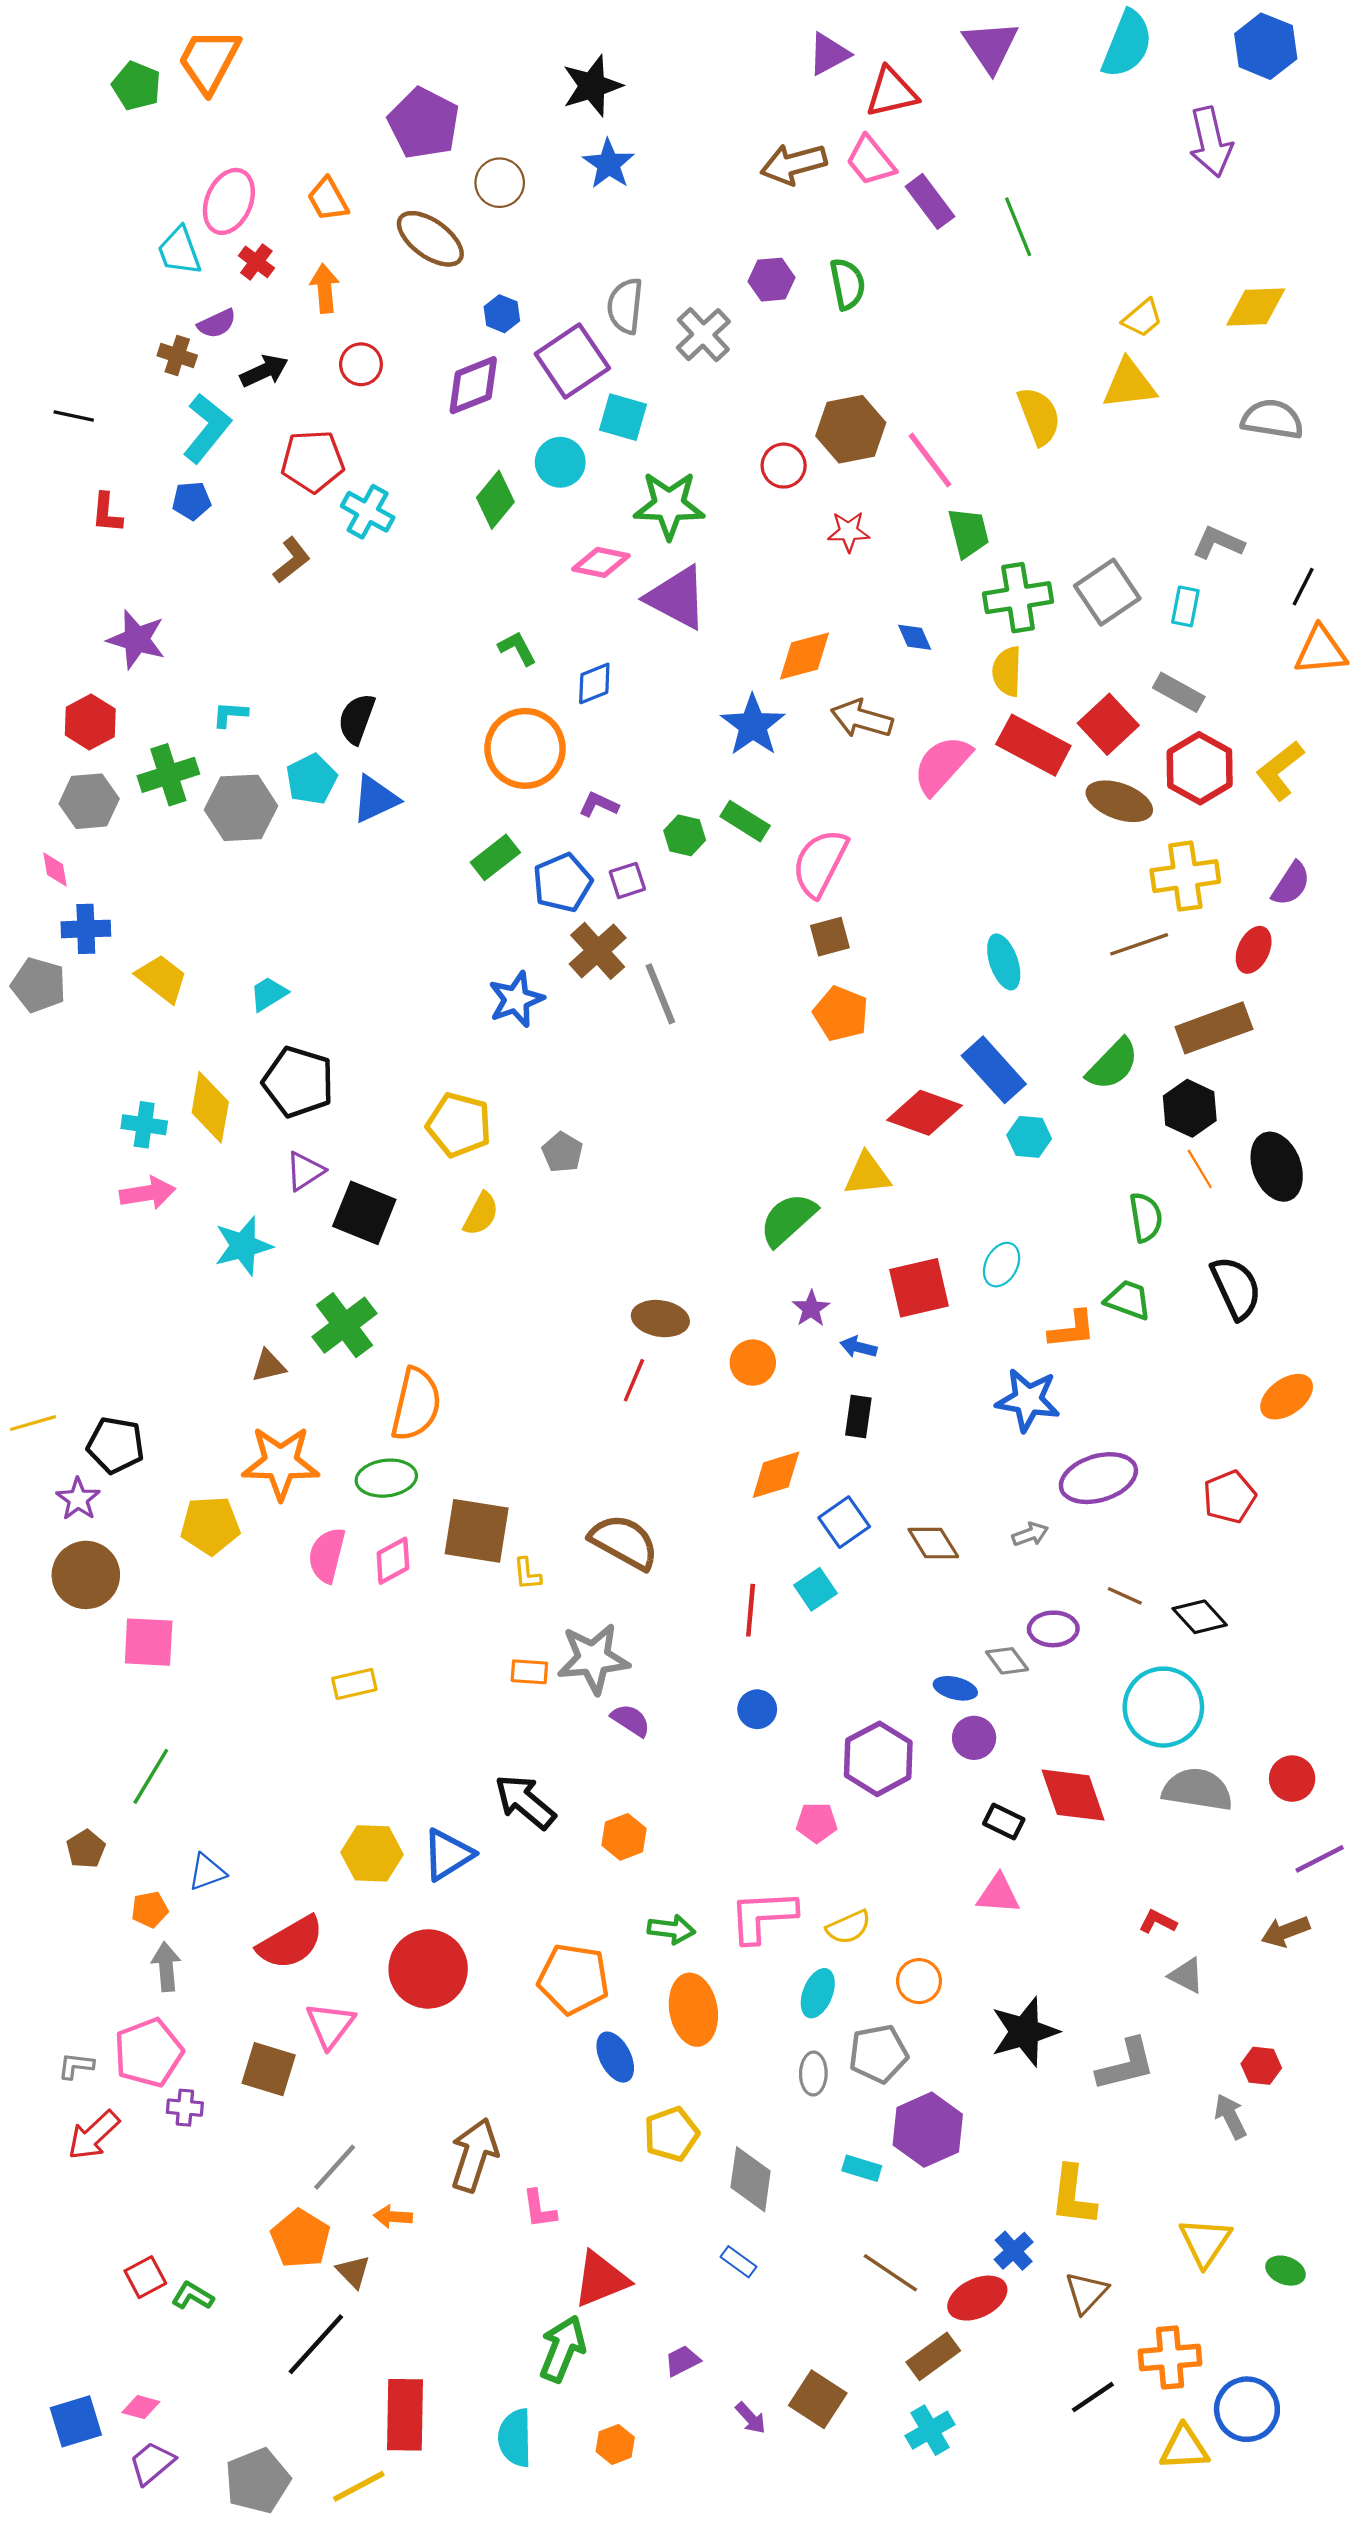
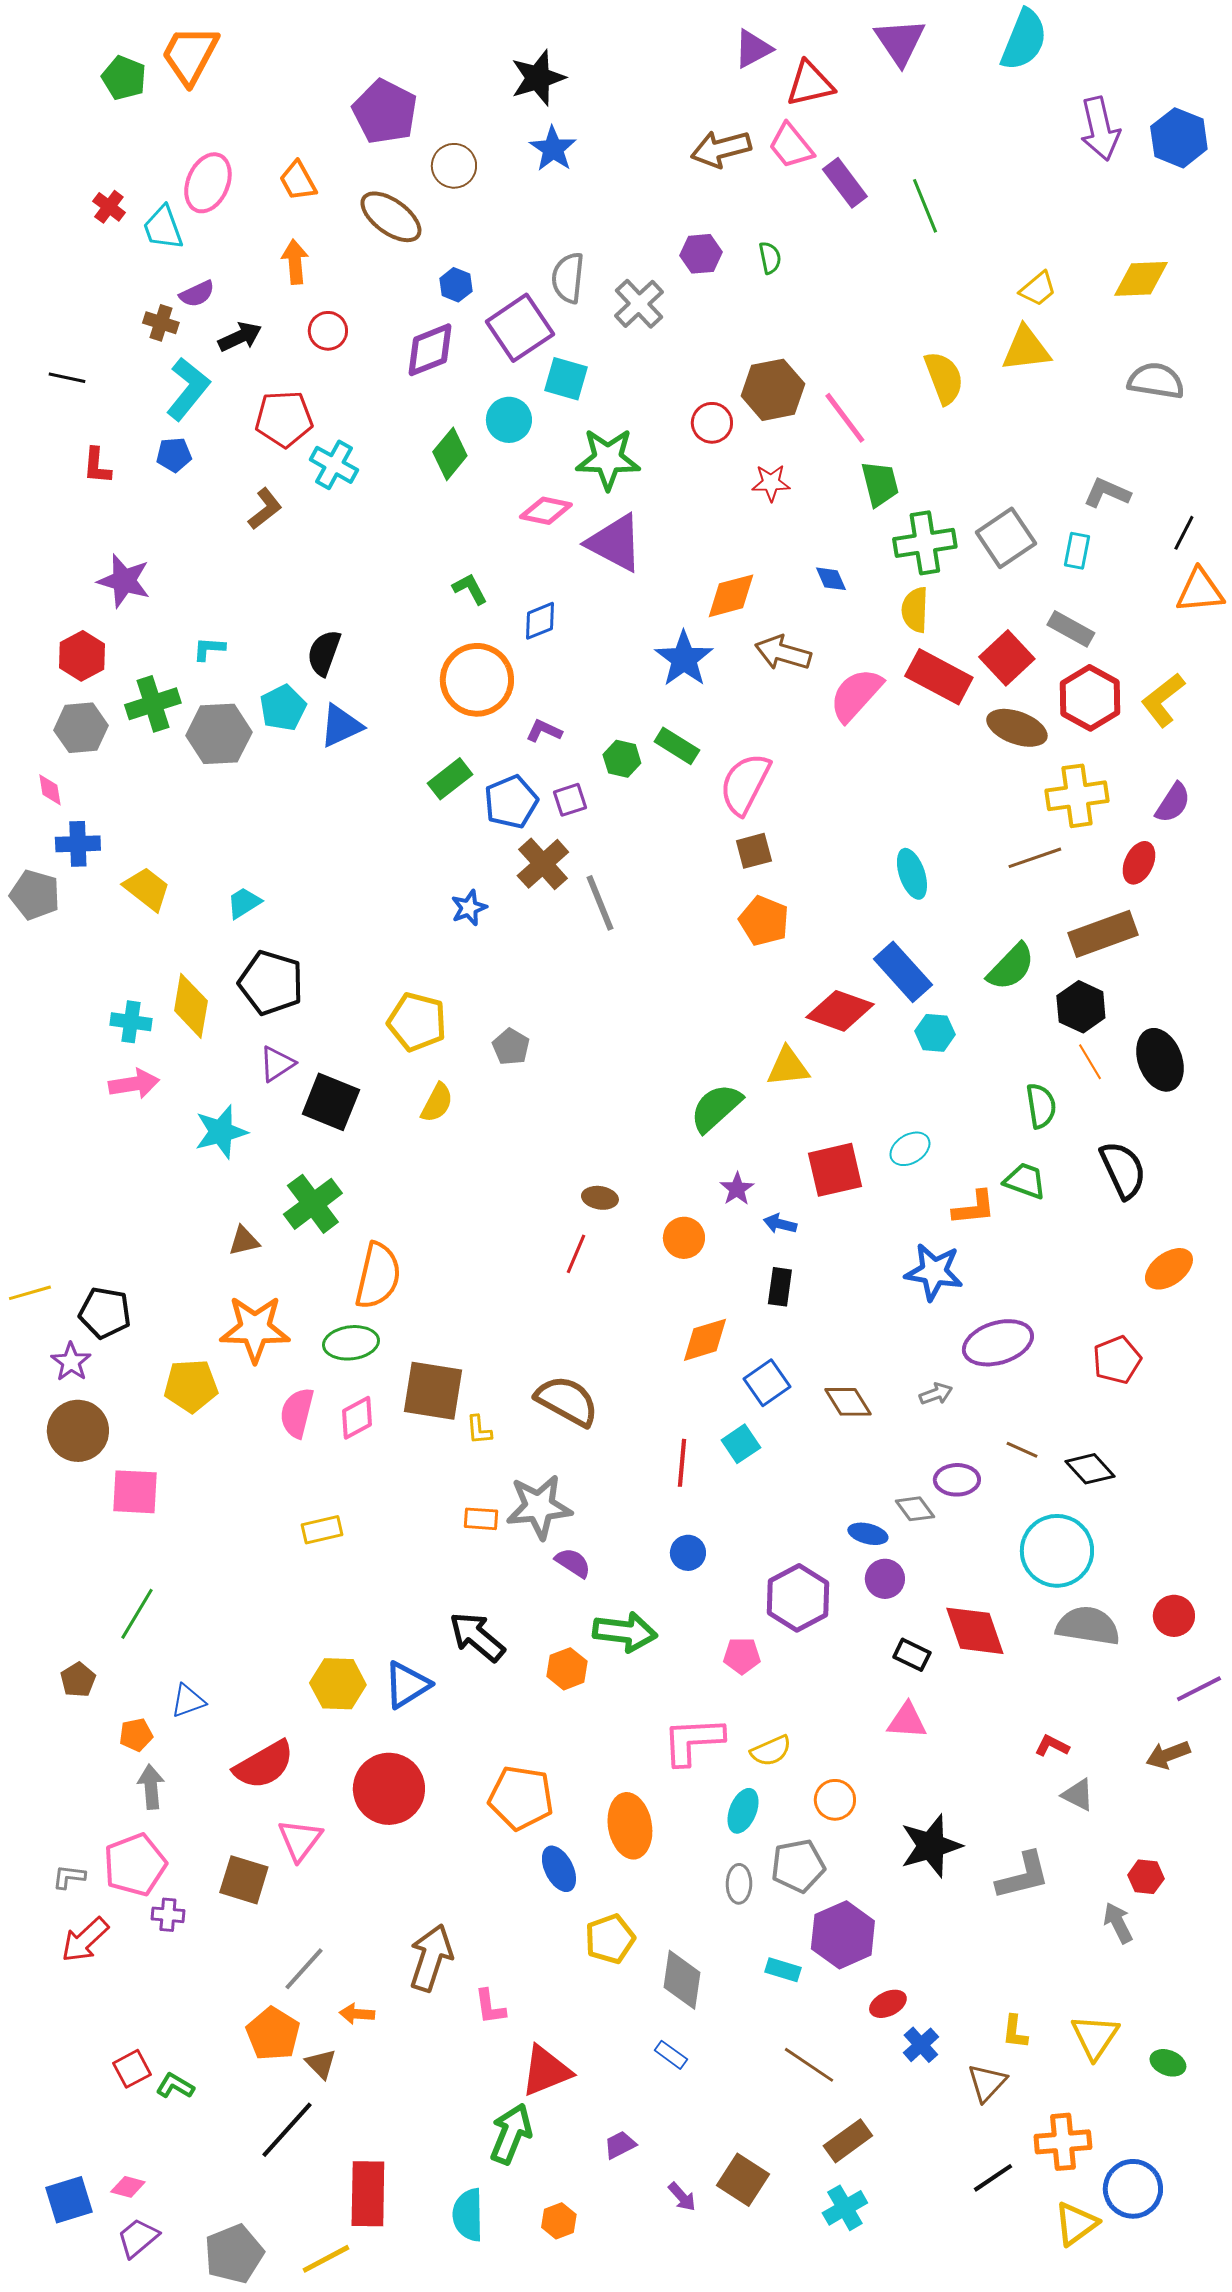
blue hexagon: (1266, 46) -> (1179, 138), moved
red cross: (256, 262) -> (109, 207), moved
green semicircle: (847, 284) -> (770, 258), size x0.7
blue star: (516, 999) -> (469, 908), size x0.7
cyan ellipse: (1002, 1265) -> (910, 1149), turned 30
brown ellipse: (660, 1319) -> (600, 1198), size x0.7
green arrow: (671, 1929) -> (625, 1632), moved, size x1.5
yellow L-shape: (1073, 2196) -> (1015, 2032), moved, size x0.6
red ellipse: (977, 2298) -> (888, 2004), moved, size x0.7
yellow triangle: (1184, 2448) -> (1076, 2224), turned -33

